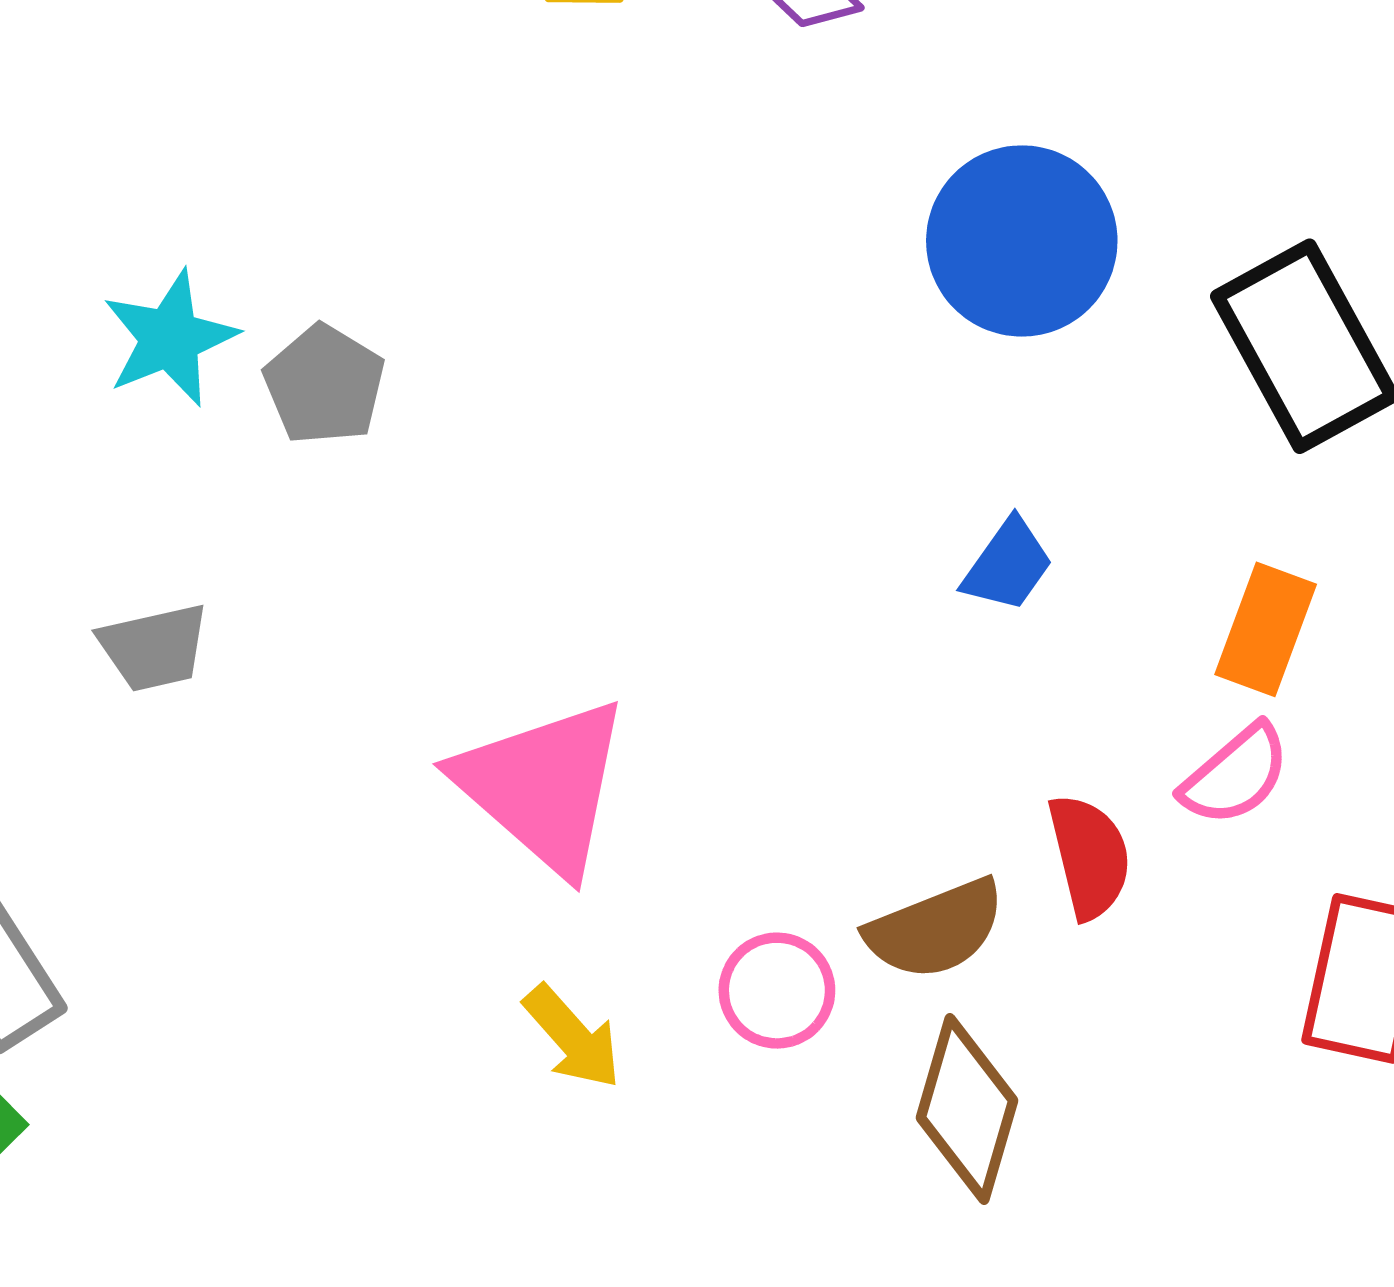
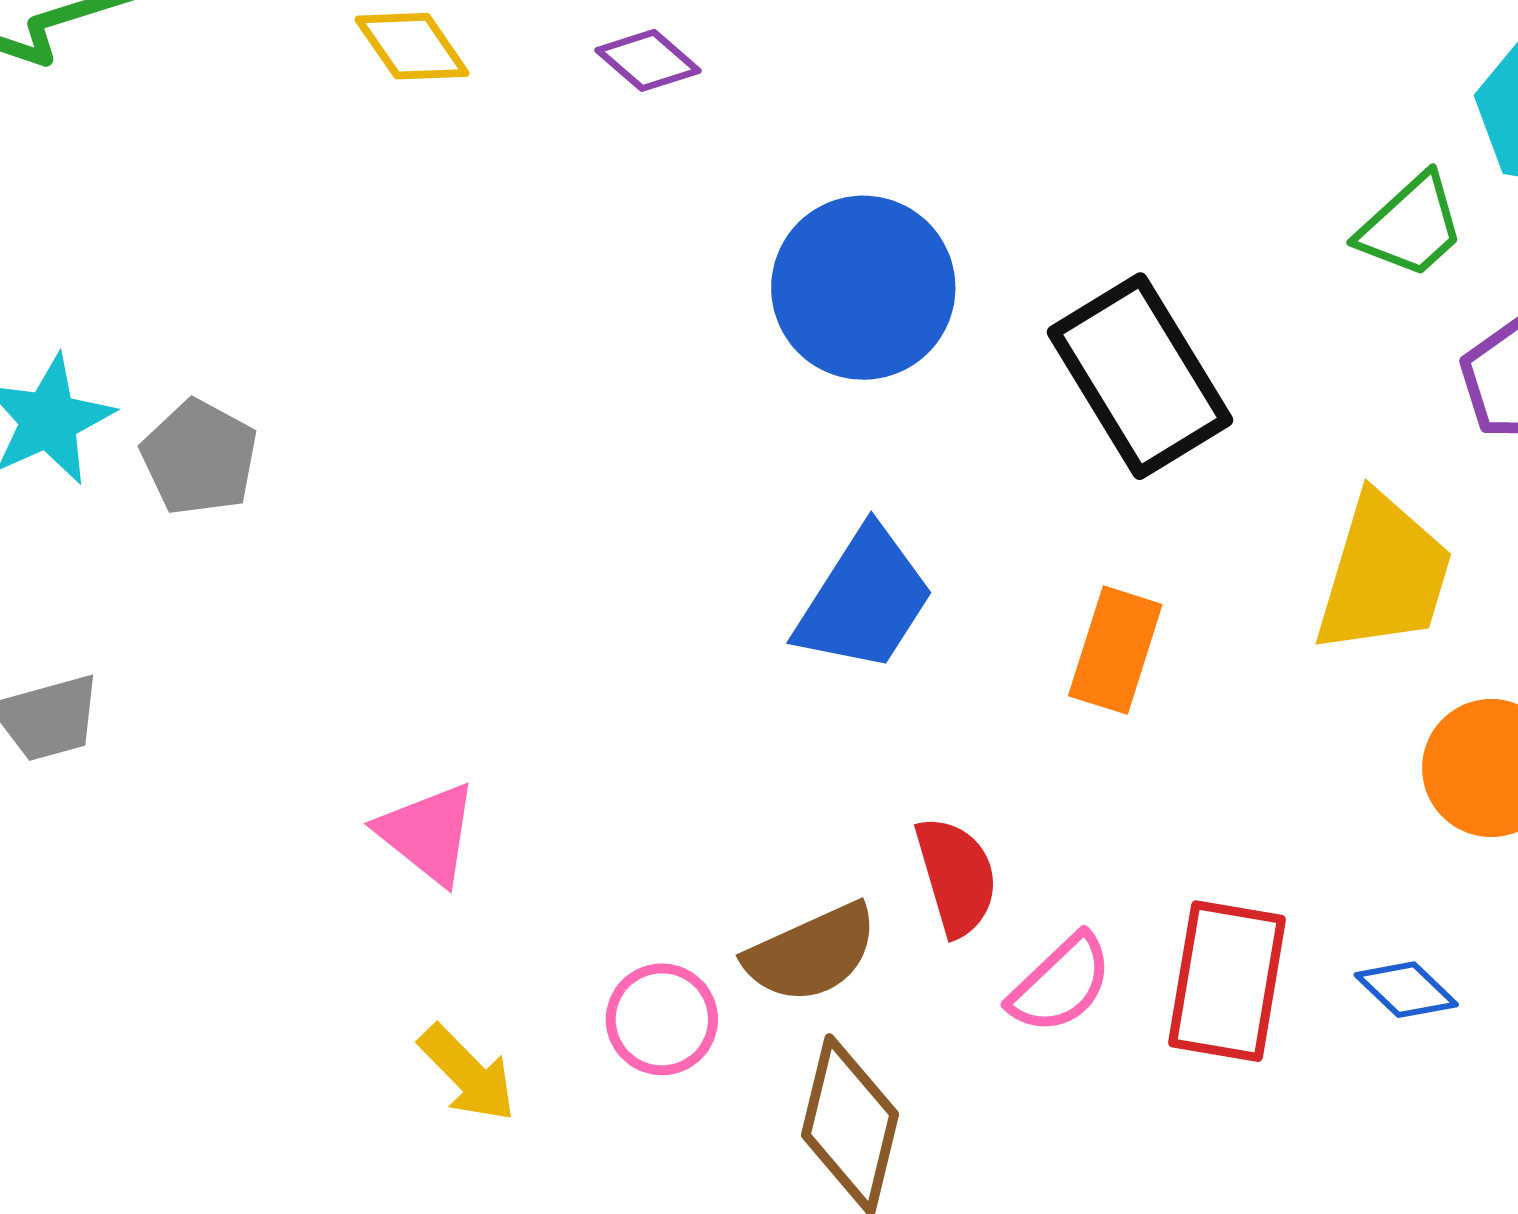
blue trapezoid: (1008, 565) -> (864, 600), size x1.6
pink semicircle: (1235, 775) -> (1061, 984), moved
pink triangle: (543, 786) -> (428, 833), size x0.6

